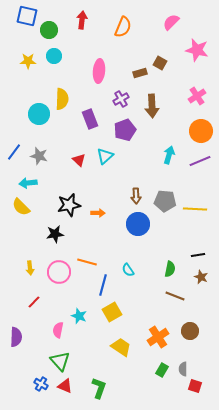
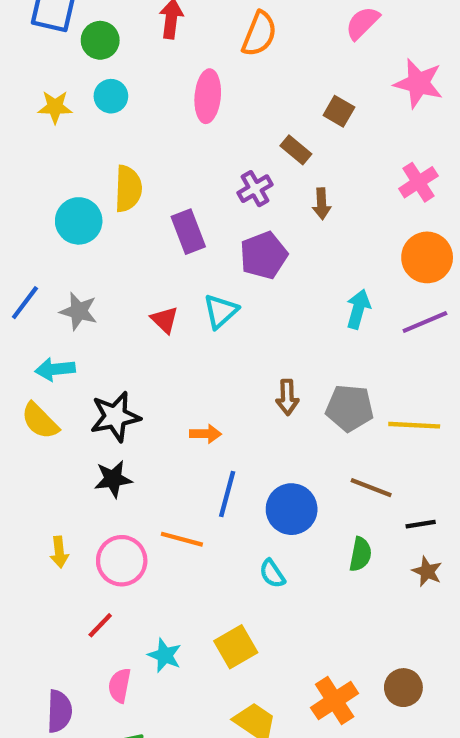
pink ellipse: (99, 71) -> (208, 96), moved
brown rectangle: (140, 73) -> (296, 150), moved, turned 56
brown arrow: (152, 106) -> (322, 204), size x0.6
black star: (69, 205) -> (115, 417), moved
blue circle: (138, 224) -> (292, 509), moved
cyan semicircle: (128, 270) -> (272, 574), moved
blue line: (103, 285) -> (227, 494), moved
brown line: (175, 296) -> (371, 488), moved
red line: (34, 302) -> (100, 625), moved
purple semicircle: (16, 337) -> (59, 711), moved

